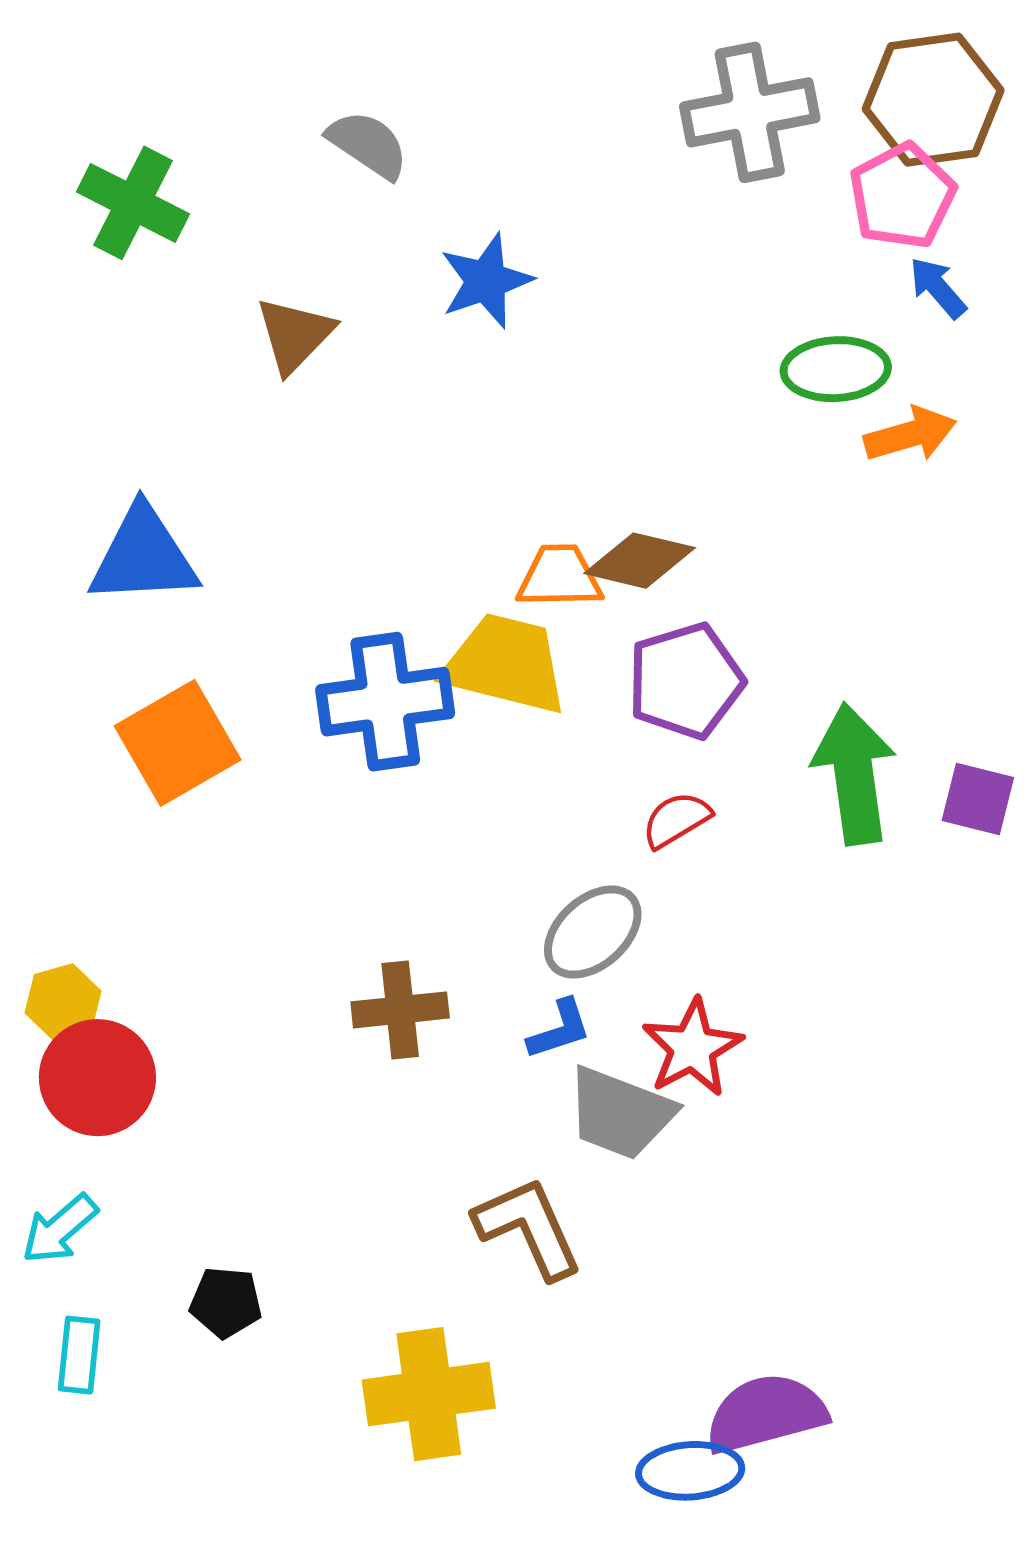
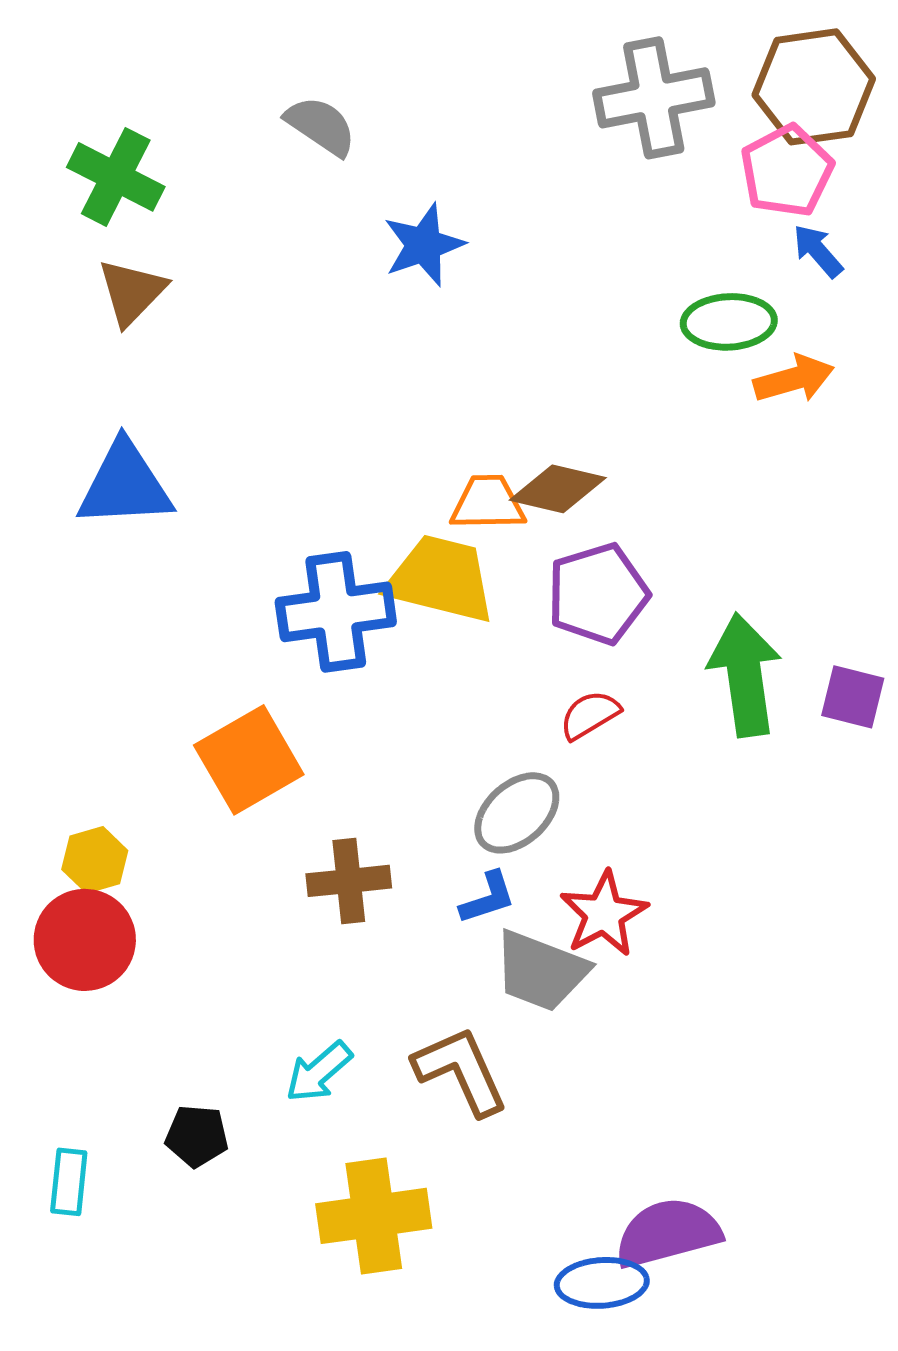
brown triangle: (295, 335) -> (132, 292), moved
orange square: (178, 743) -> (249, 760), moved
yellow hexagon: (63, 1002) -> (95, 860), moved
cyan arrow: (60, 1229) -> (319, 1072), moved

